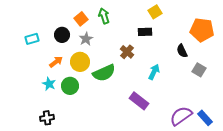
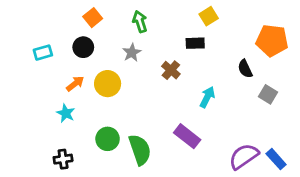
orange square: (81, 19) -> (93, 18), moved
gray star: (86, 39) -> (132, 53), moved
green semicircle: (104, 73) -> (140, 150), moved, turned -85
green circle: (70, 86) -> (108, 139), moved

